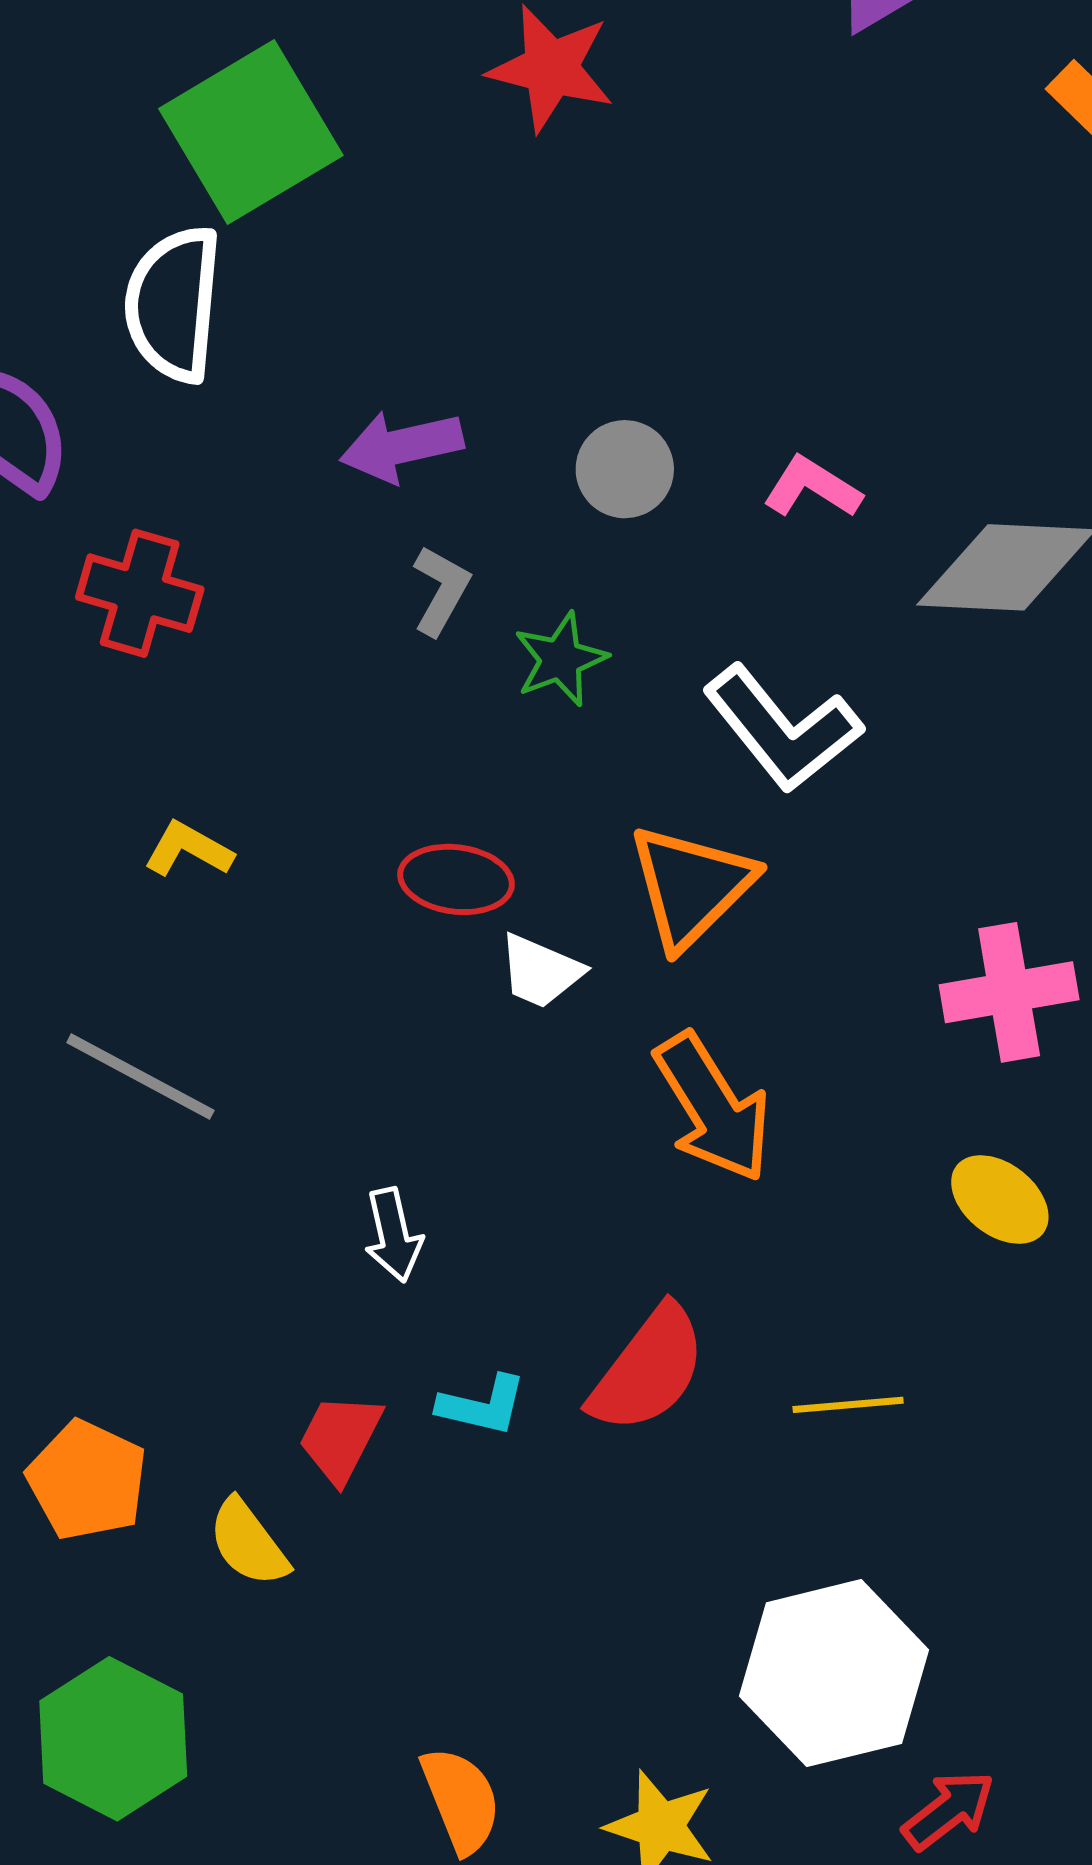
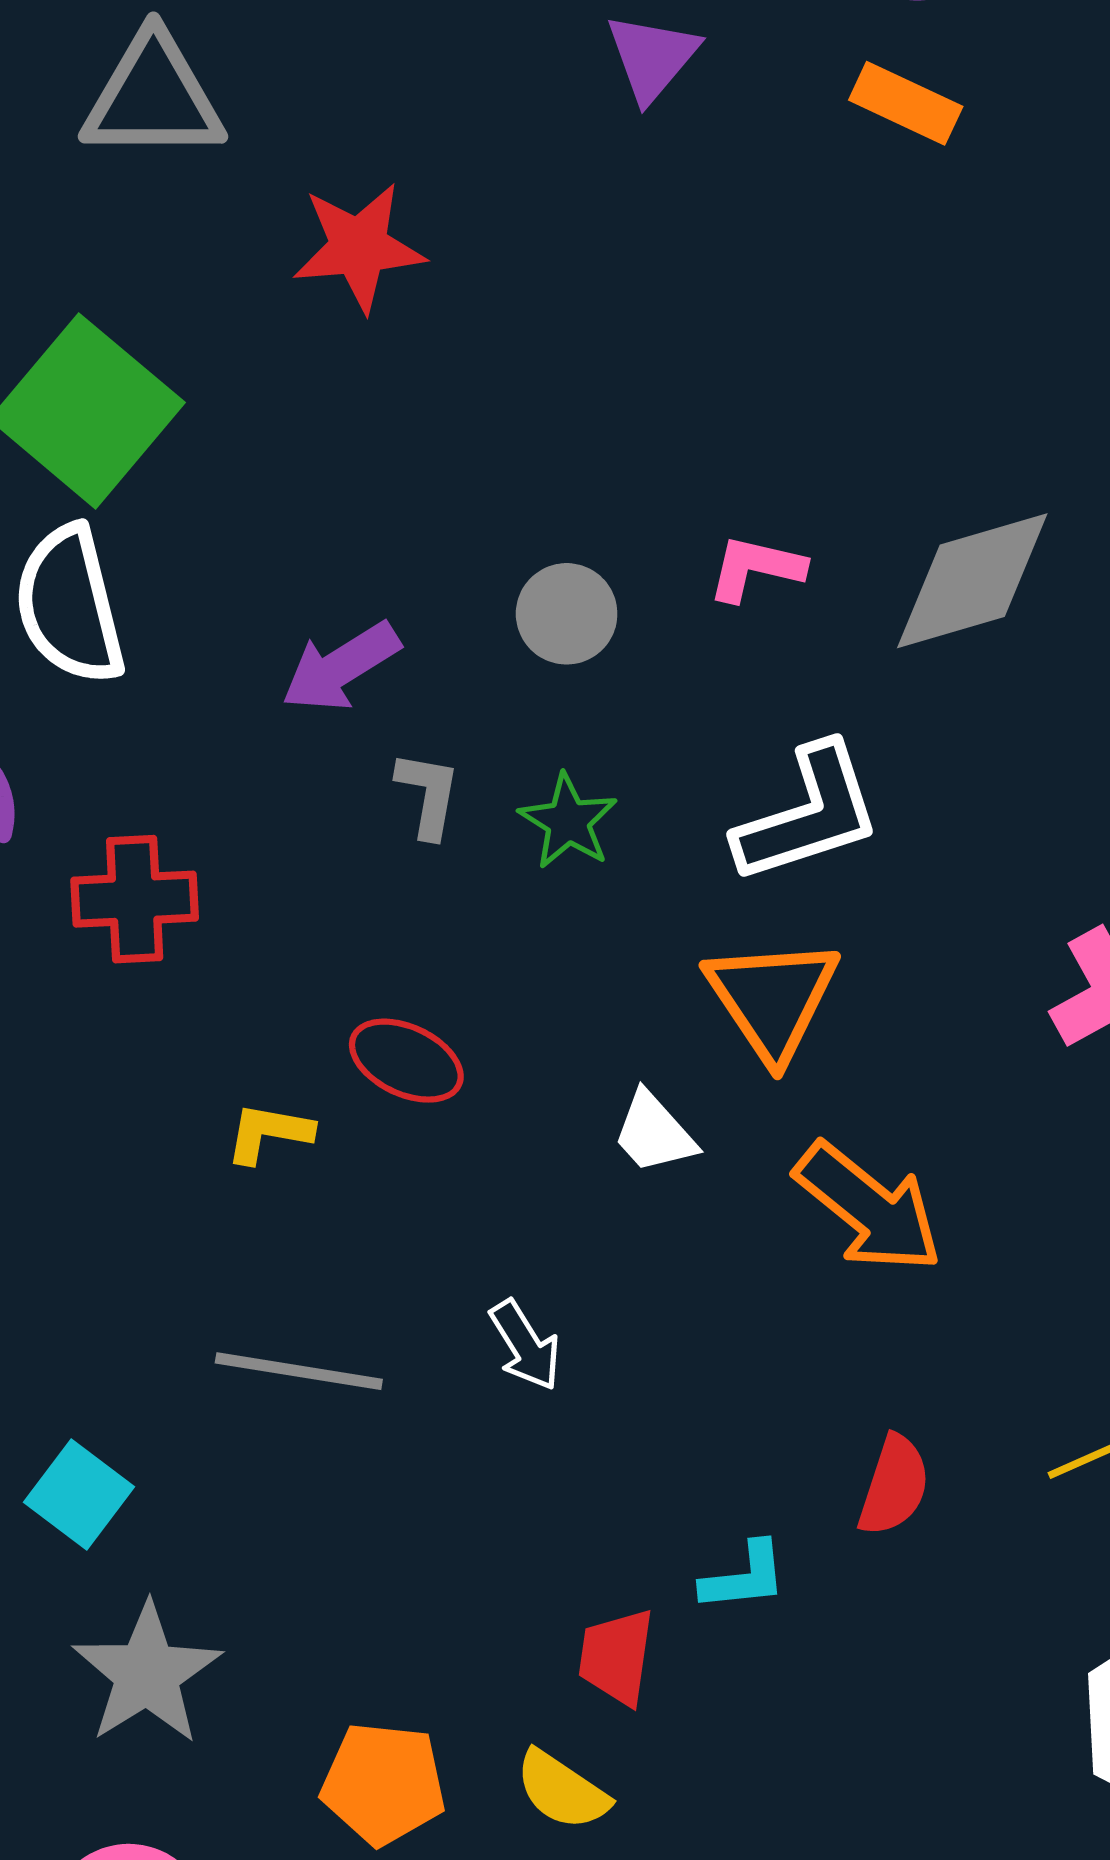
white L-shape: (782, 729) -> (808, 814), turned -50
red ellipse: (456, 879) -> (406, 1061), moved, turned 37
white trapezoid: (540, 971) -> (654, 1133), turned 44
white arrow: (393, 1235) -> (525, 1345), moved
red semicircle: (648, 1369) -> (894, 1486), size x0.7

